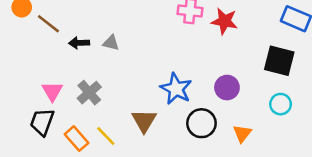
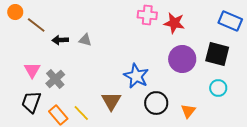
purple circle: (227, 88) -> (182, 59), moved, size x1.4
pink triangle: (52, 91) -> (32, 70), moved
gray cross: (89, 93) -> (55, 79), moved

